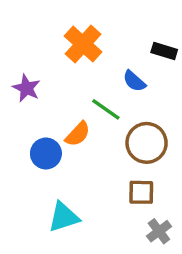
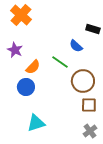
orange cross: (83, 44) -> (21, 15), moved
orange semicircle: (78, 134) -> (33, 67), moved
brown square: (141, 192) -> (89, 105), moved

